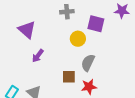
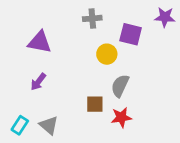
purple triangle: (27, 30) -> (40, 42), turned -30
purple arrow: (38, 56) -> (38, 82), moved

